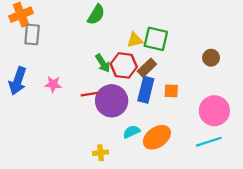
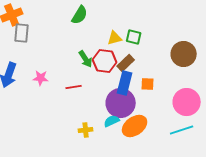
green square: (156, 39) -> (134, 37), size x0.7
brown circle: (211, 58) -> (184, 54), size x1.6
purple circle: (112, 101) -> (121, 103), moved
yellow cross: (101, 153) -> (86, 130), moved

